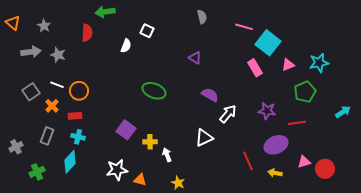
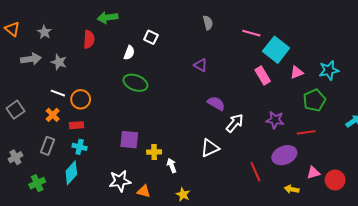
green ellipse: (154, 91) -> (135, 83), moved
gray square: (31, 92) -> (15, 110), moved
purple square: (126, 130) -> (129, 140), turned -30
yellow arrow: (275, 173) -> (292, 189), moved

